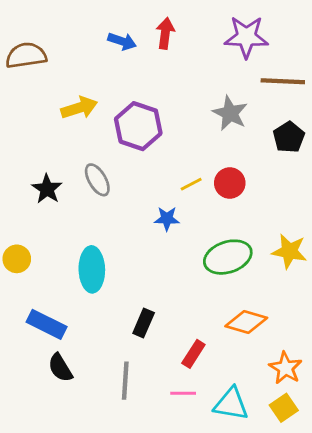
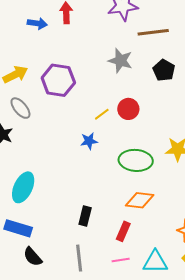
gray ellipse: (97, 180) -> (20, 108), moved
green ellipse: (228, 257) -> (136, 160), turned 32
cyan ellipse: (92, 269) -> (23, 187), moved, turned 36
orange diamond: (246, 322) -> (140, 200), moved

